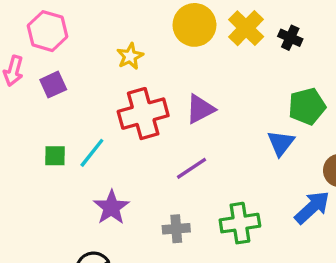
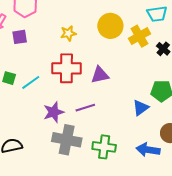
purple star: (111, 207) -> (54, 112), moved
blue arrow: (312, 207) -> (148, 150), turned -145
gray cross: (176, 229) -> (67, 140), size x1.8

